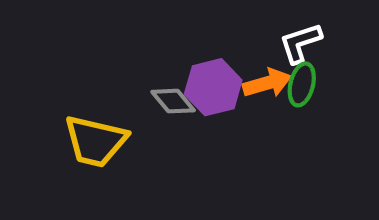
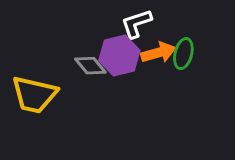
white L-shape: (300, 43) -> (136, 24), moved

